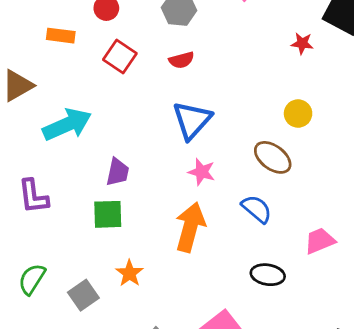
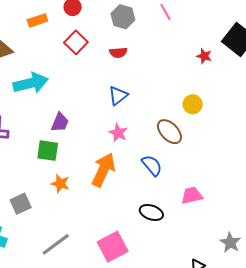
orange rectangle: (61, 36) -> (37, 20), turned -36
blue triangle: (192, 120) -> (118, 96), size x0.7
orange star: (129, 273) -> (60, 184), moved, turned -30

